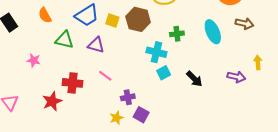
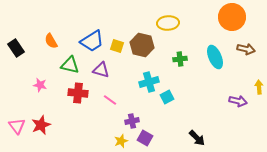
cyan cross: (156, 52) -> (149, 82), moved, turned -30
black arrow: (194, 79) -> (197, 138), moved
red cross: (73, 83) -> (78, 93), moved
red star: (52, 101) -> (41, 125), moved

